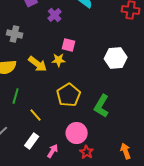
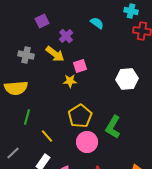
pink square: (69, 45) -> (80, 66), turned -32
yellow arrow: (38, 64) -> (55, 54), moved
pink circle: (77, 133) -> (87, 142), moved

